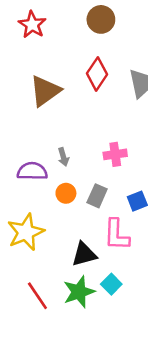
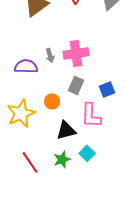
pink cross: (115, 154) -> (76, 53), moved, size x1.4
orange circle: (66, 193) -> (52, 101), moved
green star: (79, 292) -> (62, 159), size x0.7

